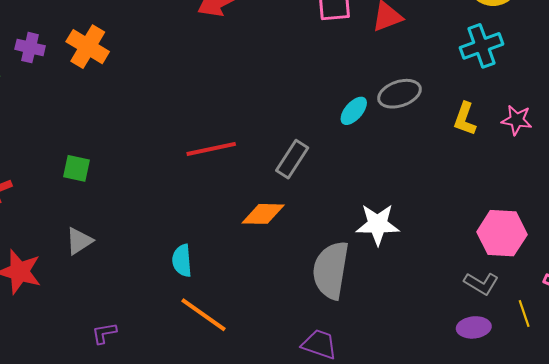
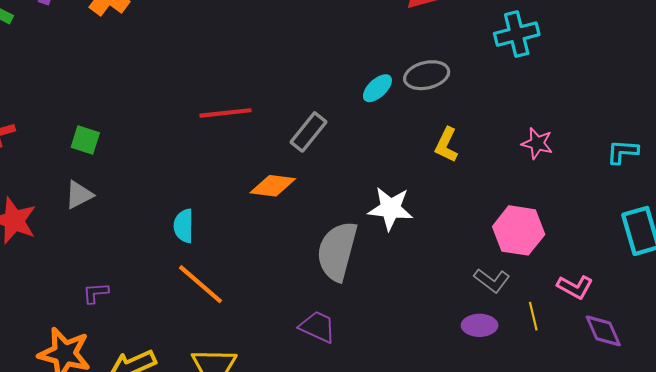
yellow L-shape: (465, 119) -> (446, 145), moved
pink star: (517, 120) -> (537, 143), moved
green square: (77, 168) -> (85, 140), moved

